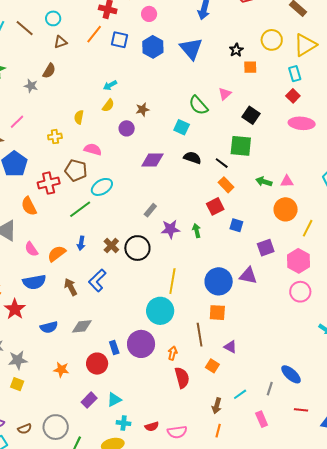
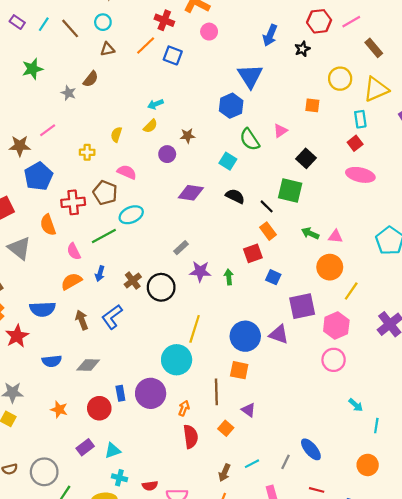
blue hexagon: (153, 47) -> (231, 106), moved
black star: (236, 50) -> (302, 49), moved
purple square: (266, 248) -> (302, 306), size x1.4
pink semicircle: (31, 249) -> (74, 251), moved

